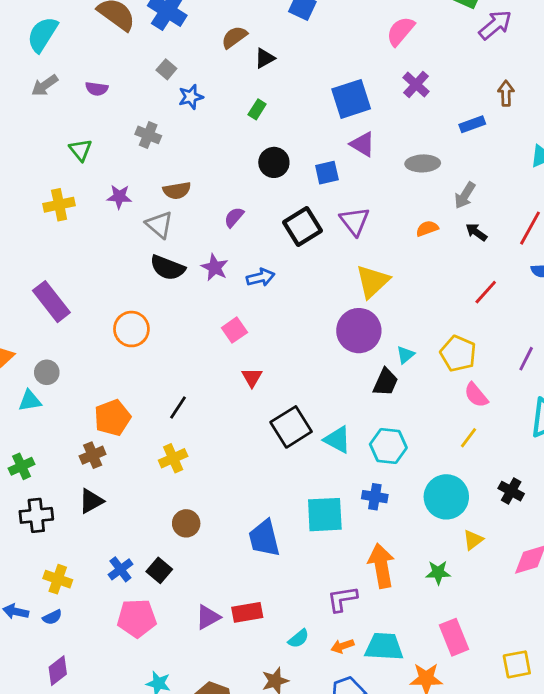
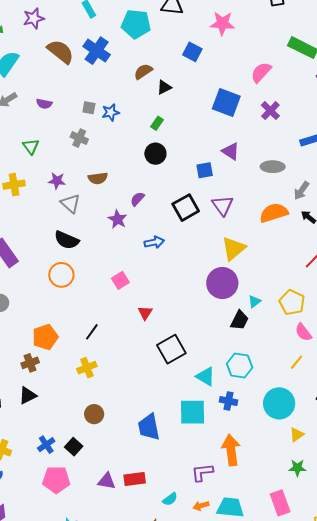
gray square: (166, 69) -> (89, 108), moved, turned -32
blue square: (351, 99) -> (226, 102), moved, turned 36
black circle: (274, 162) -> (155, 154), moved
gray triangle: (159, 225) -> (70, 203), moved
orange semicircle: (427, 228) -> (274, 213), size x1.8
purple star: (215, 267) -> (118, 219), moved
black semicircle: (168, 268) -> (67, 240), moved
pink square: (234, 330) -> (120, 280), moved
cyan triangle: (337, 440) -> (206, 376), moved
green star: (438, 572) -> (297, 468), moved
purple triangle: (208, 617) -> (107, 481), turned 36

